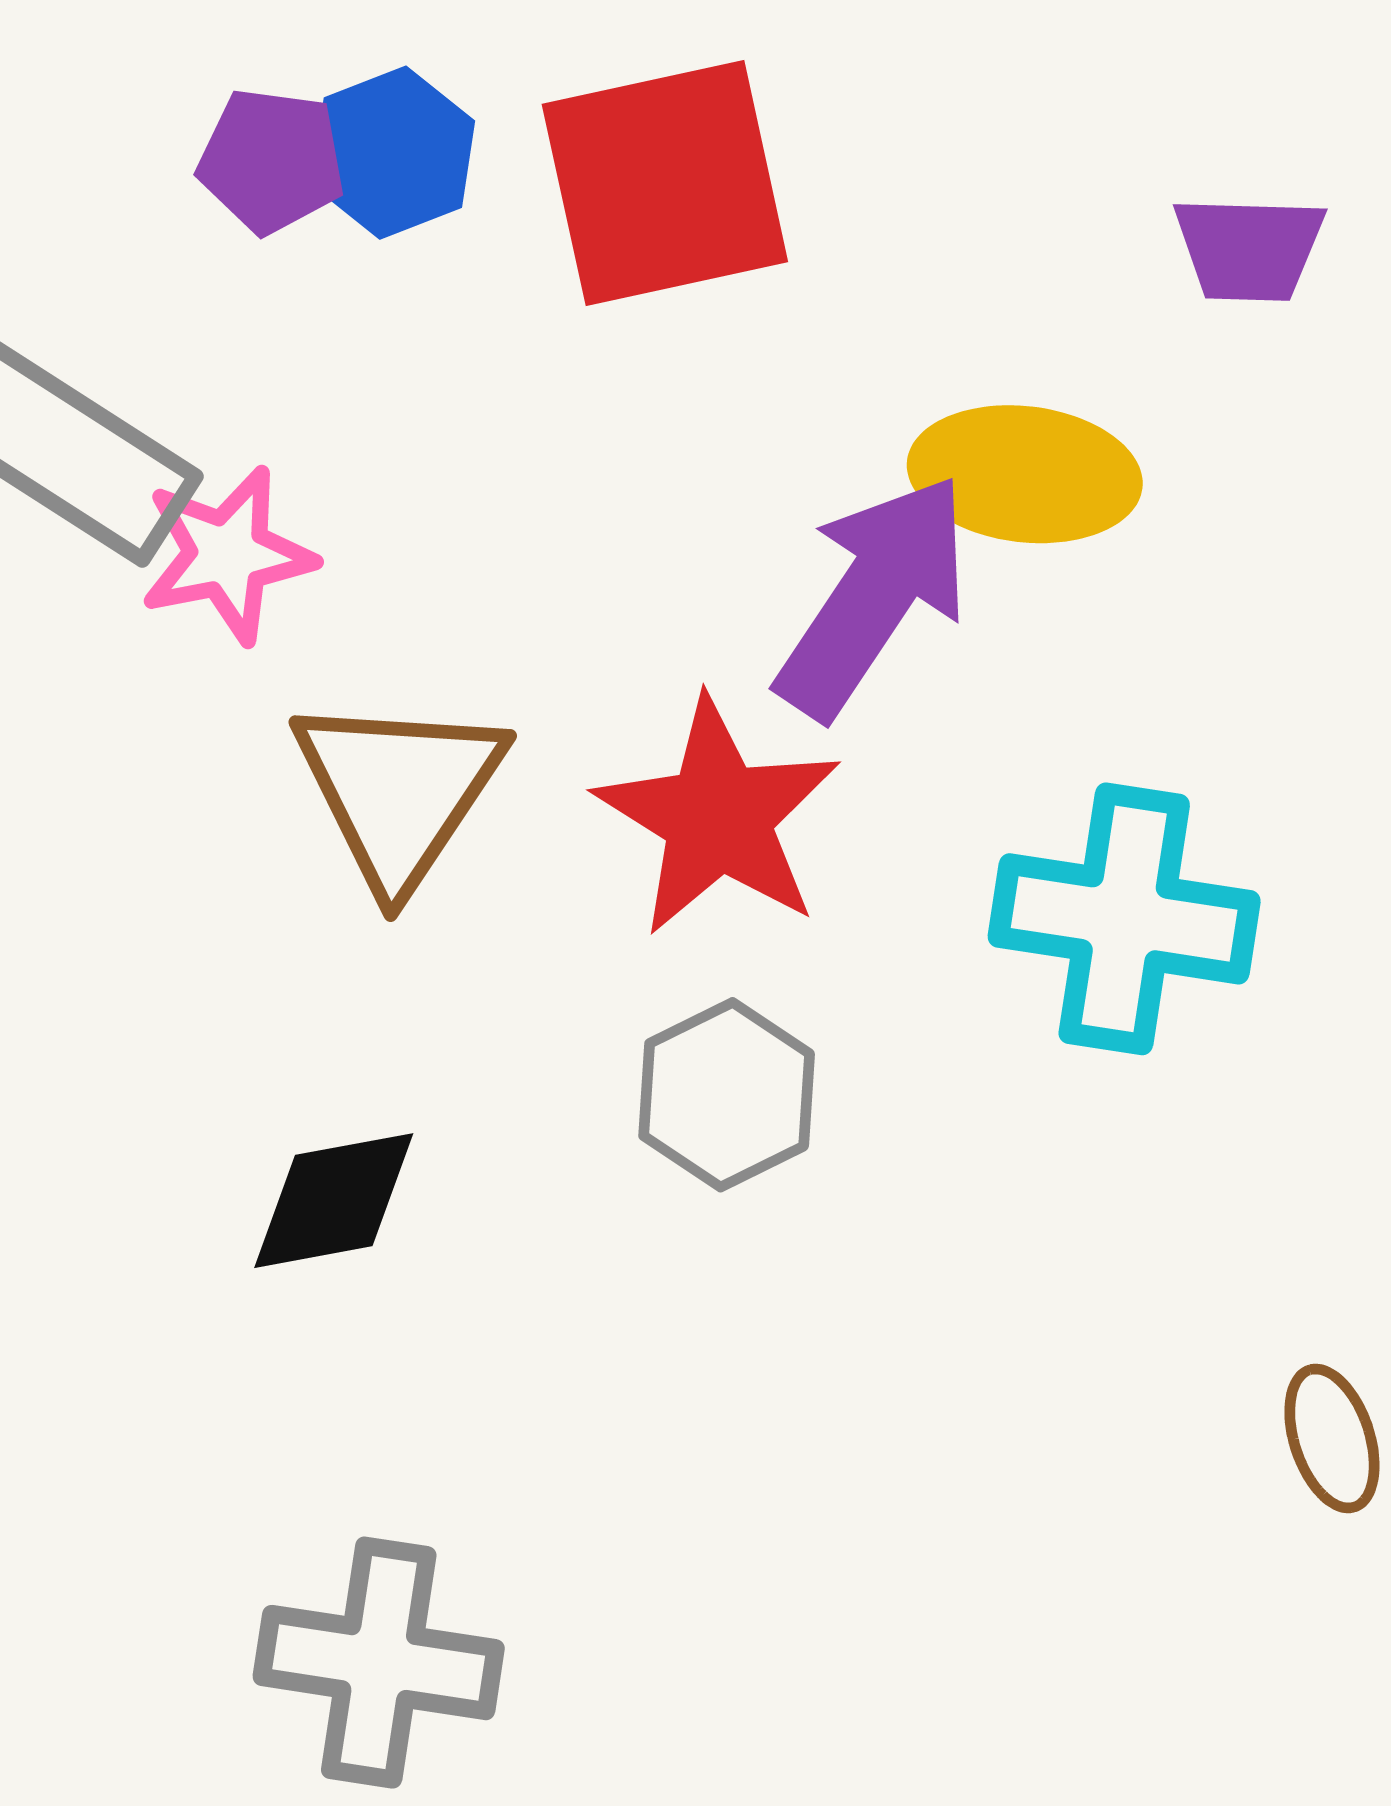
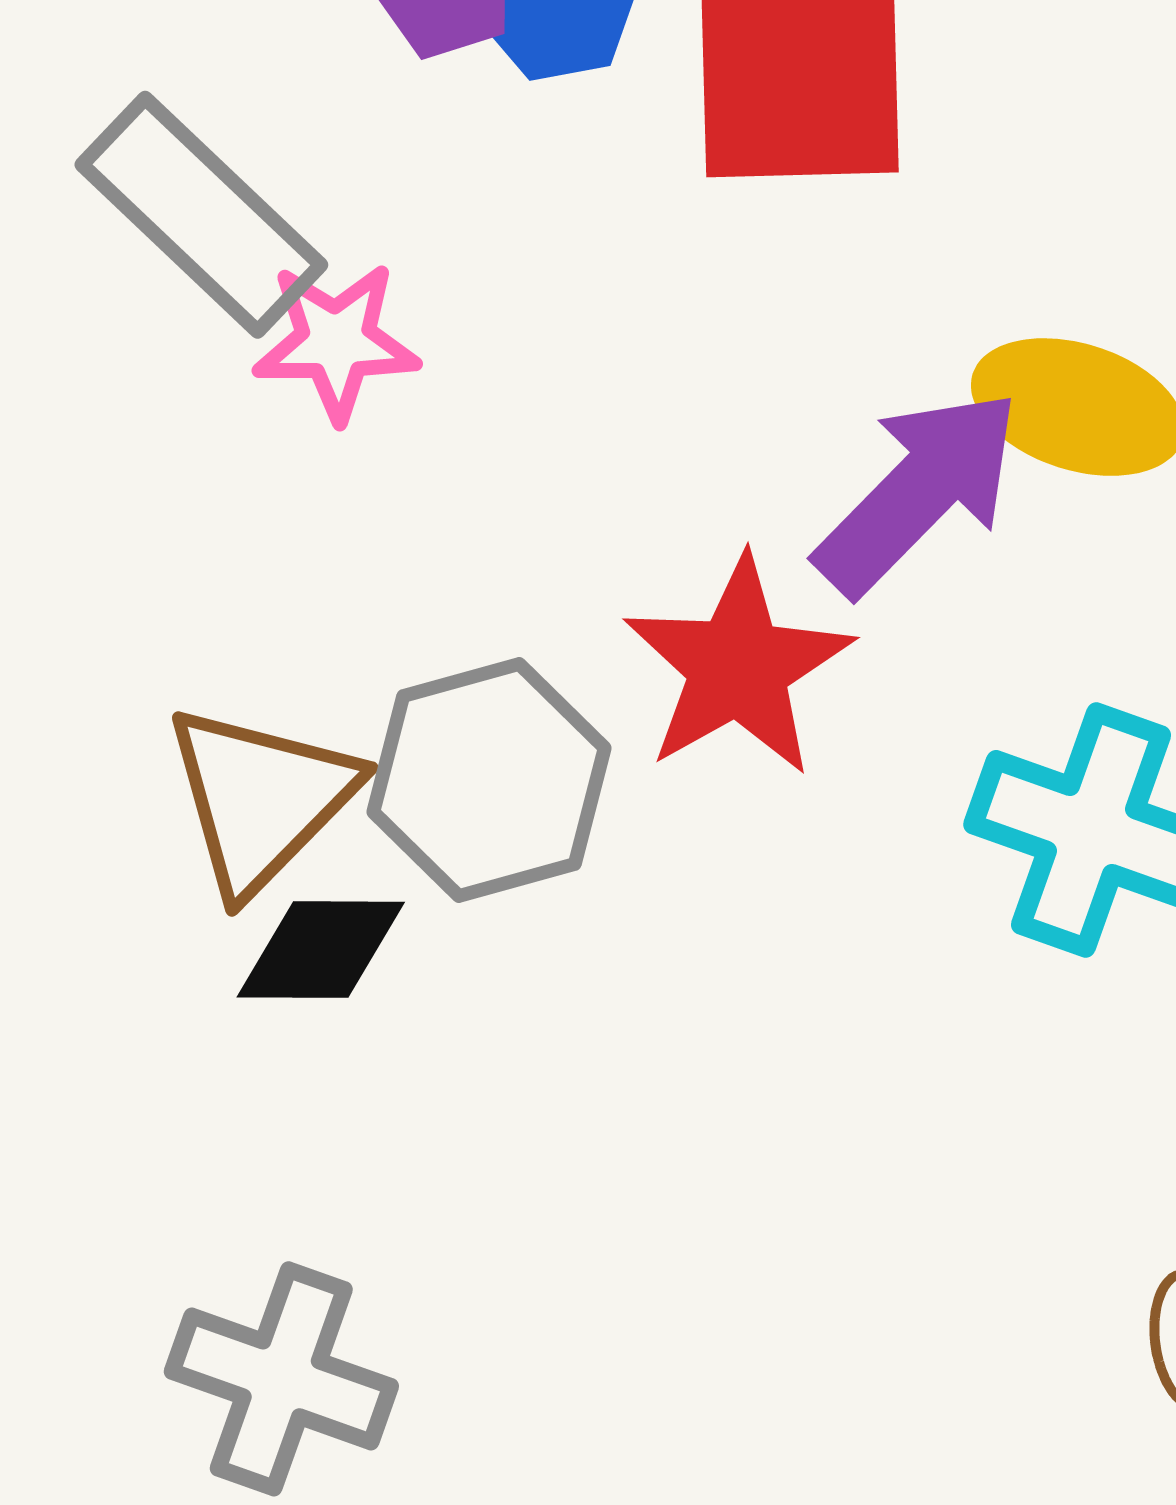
brown triangle: (399, 791) -> (261, 799), moved
gray hexagon: (727, 1095) -> (489, 780), moved, size x1.4

